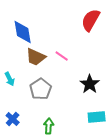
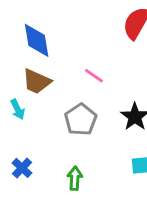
brown trapezoid: (36, 57) -> (37, 81), moved
gray pentagon: (41, 89) -> (81, 120), moved

